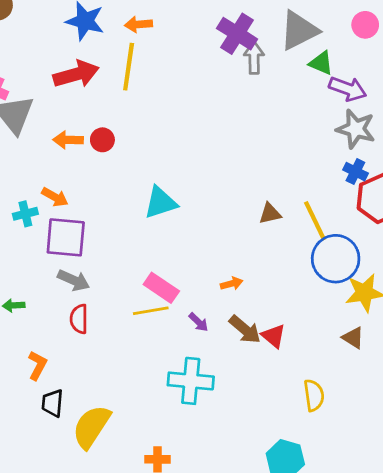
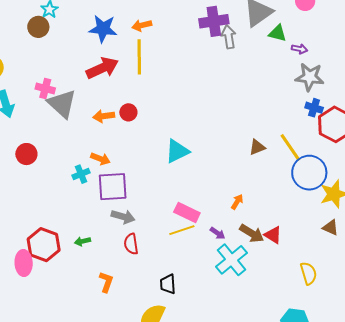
purple cross: (237, 34) -> (214, 21), turned -32
purple arrow: (348, 89) -> (299, 49), size x0.6
orange arrow: (232, 284) -> (237, 202), turned -35
cyan cross: (191, 381) -> (232, 260), moved, turned -36
black trapezoid: (52, 403) -> (168, 284), moved

